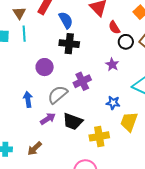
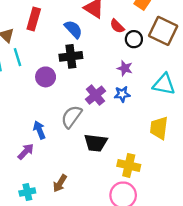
blue semicircle: (66, 20) -> (73, 29), moved
purple circle: (45, 67) -> (46, 77), moved
blue star: (113, 103) -> (122, 94), moved
purple arrow: (48, 119) -> (26, 151), moved
yellow cross: (99, 136) -> (129, 165), moved, turned 36

